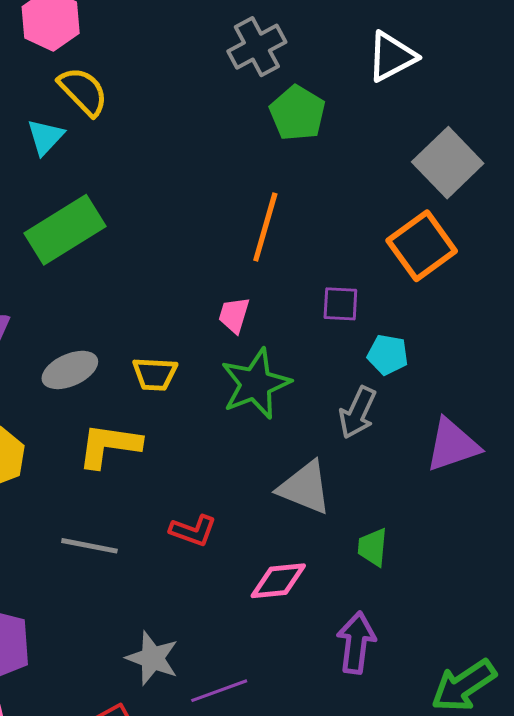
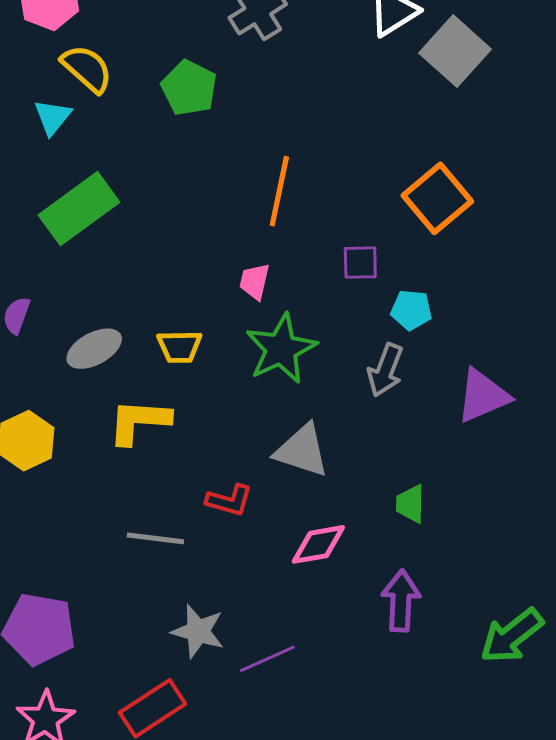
green pentagon: (297, 113) -> (189, 88), moved
gray square: (448, 163) -> (455, 51), moved
gray triangle: (305, 488) -> (302, 451), moved
gray line: (89, 546) -> (155, 538), moved

